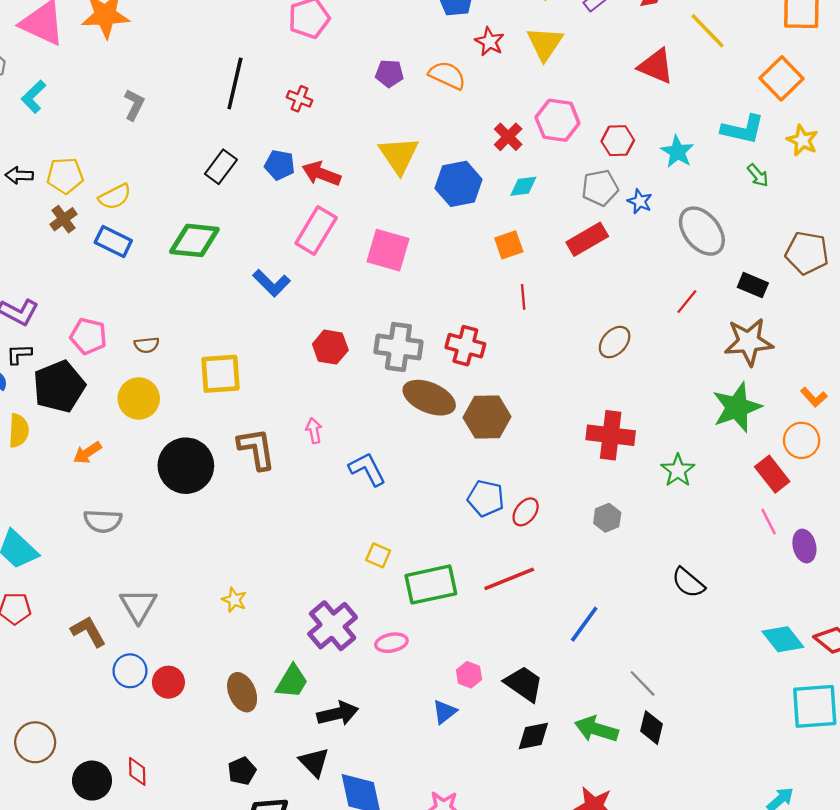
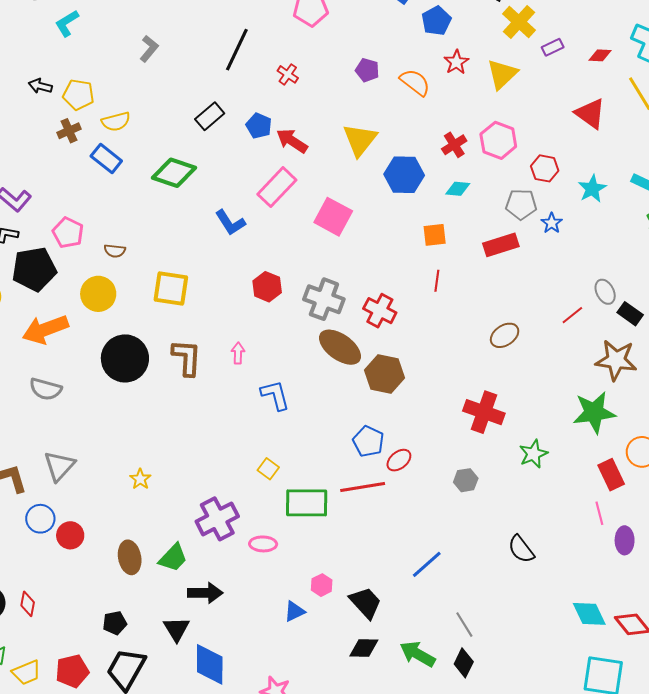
gray ellipse: (702, 231) -> (605, 292), moved, size x0.6
orange arrow: (87, 453) -> (45, 329), size x1.8
red line: (509, 579) -> (363, 487), moved

